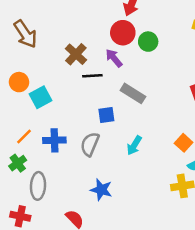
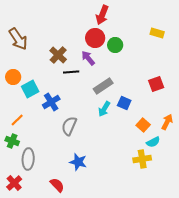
gray rectangle: (133, 93) -> (103, 86), turned -66
blue square: (106, 115) -> (124, 103), moved, turned 32
blue cross: (54, 140) -> (51, 102), moved, turned -30
cyan arrow: (134, 145) -> (104, 109), moved
green cross: (18, 163) -> (12, 141), turned -32
red cross: (20, 216) -> (14, 183), turned 35

